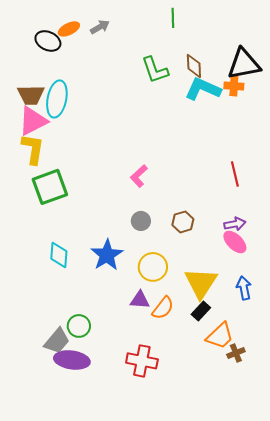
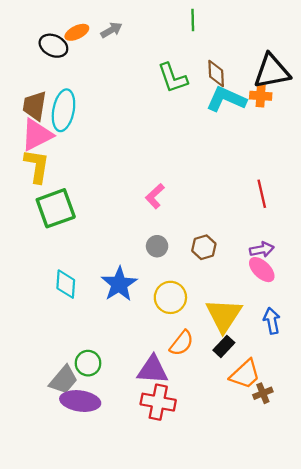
brown trapezoid: (31, 95) -> (35, 106), turned 100
purple triangle: (140, 300) -> (153, 370), moved, size x1.4

